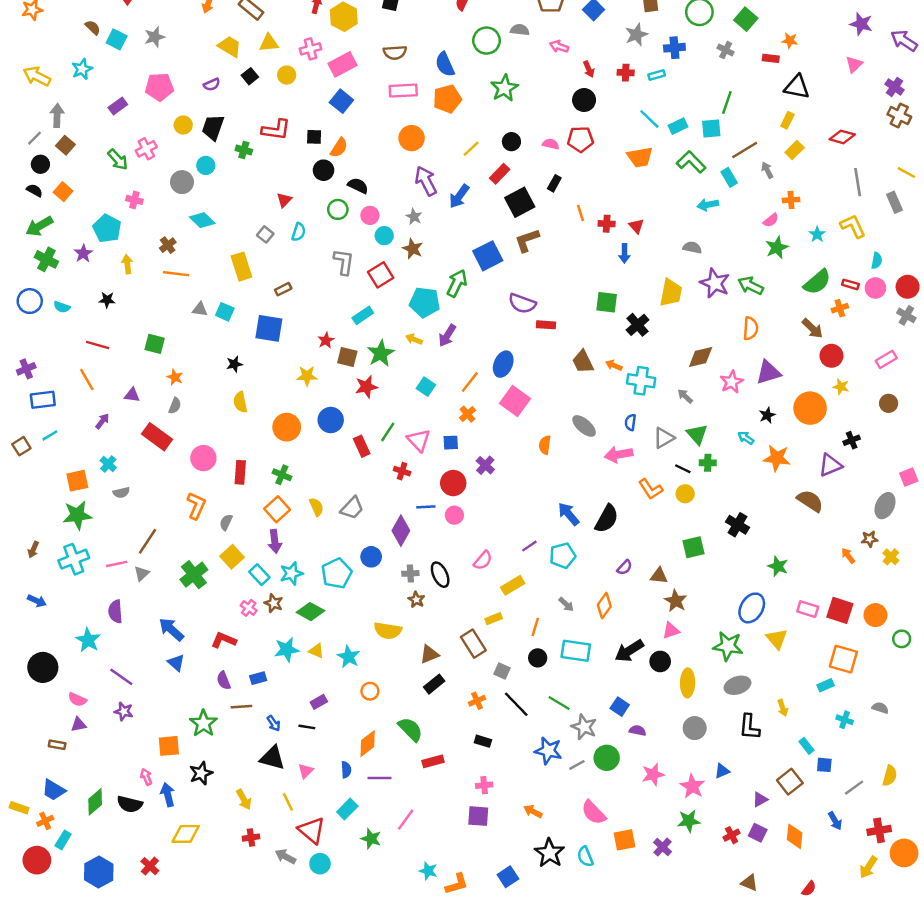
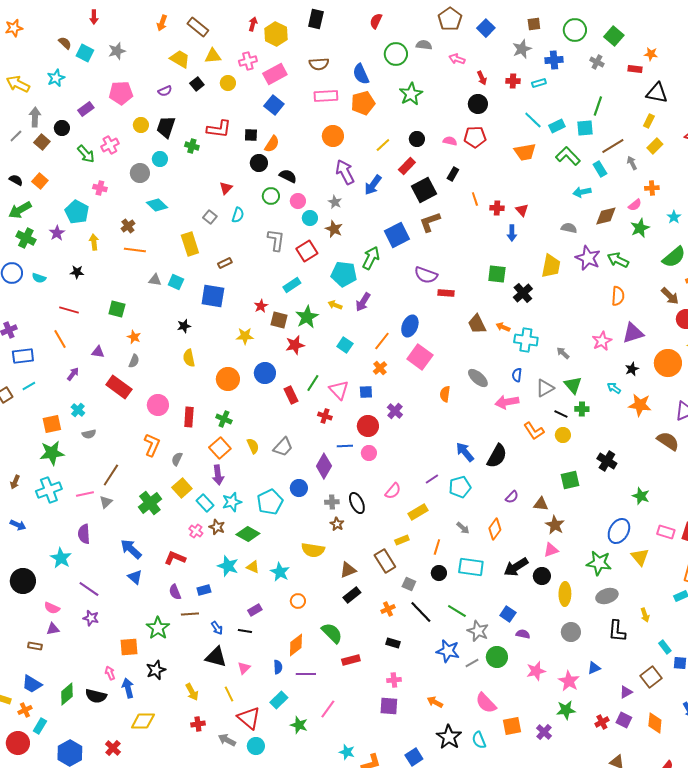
black circle: (40, 164) -> (62, 128), moved
brown diamond: (701, 357) -> (606, 216), moved
cyan star: (287, 650) -> (228, 566), turned 30

